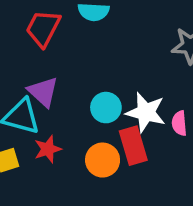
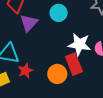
purple triangle: (43, 92) -> (29, 23), moved, turned 36
cyan circle: (106, 108) -> (59, 13), moved

